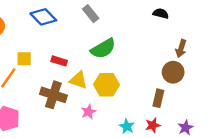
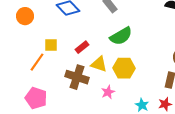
red rectangle: (59, 61) -> (82, 47), turned -56

